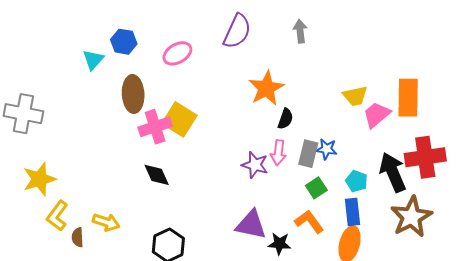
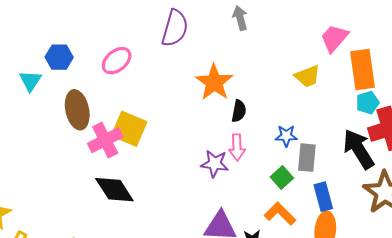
pink trapezoid: (377, 115) -> (334, 38), moved
gray rectangle: (308, 154) -> (307, 158), moved
black diamond: (157, 175) -> (114, 190), size x1.4
cyan pentagon: (356, 181) -> (368, 103), moved, turned -30

